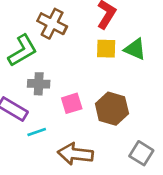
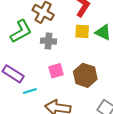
gray cross: (39, 84) -> (48, 41), moved

